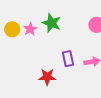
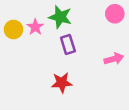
purple rectangle: (68, 59) -> (68, 45), moved

